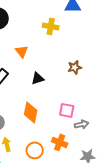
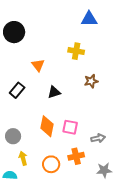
yellow cross: (51, 26) -> (76, 51), moved
pink square: (67, 110) -> (70, 127), moved
orange cross: (60, 142) -> (76, 156), turned -35

